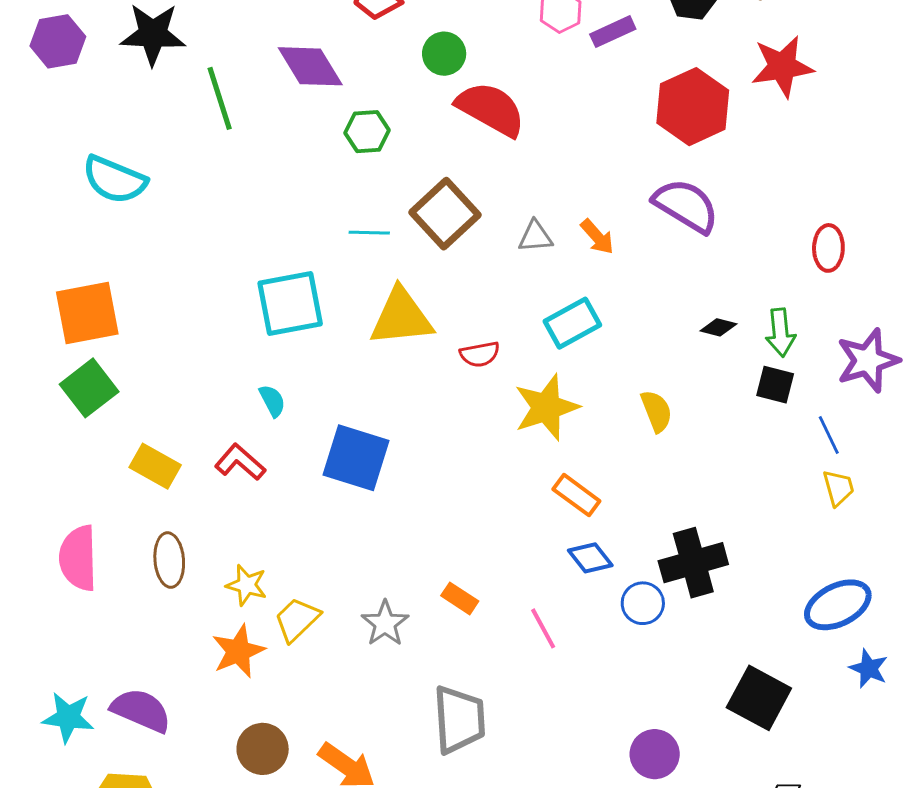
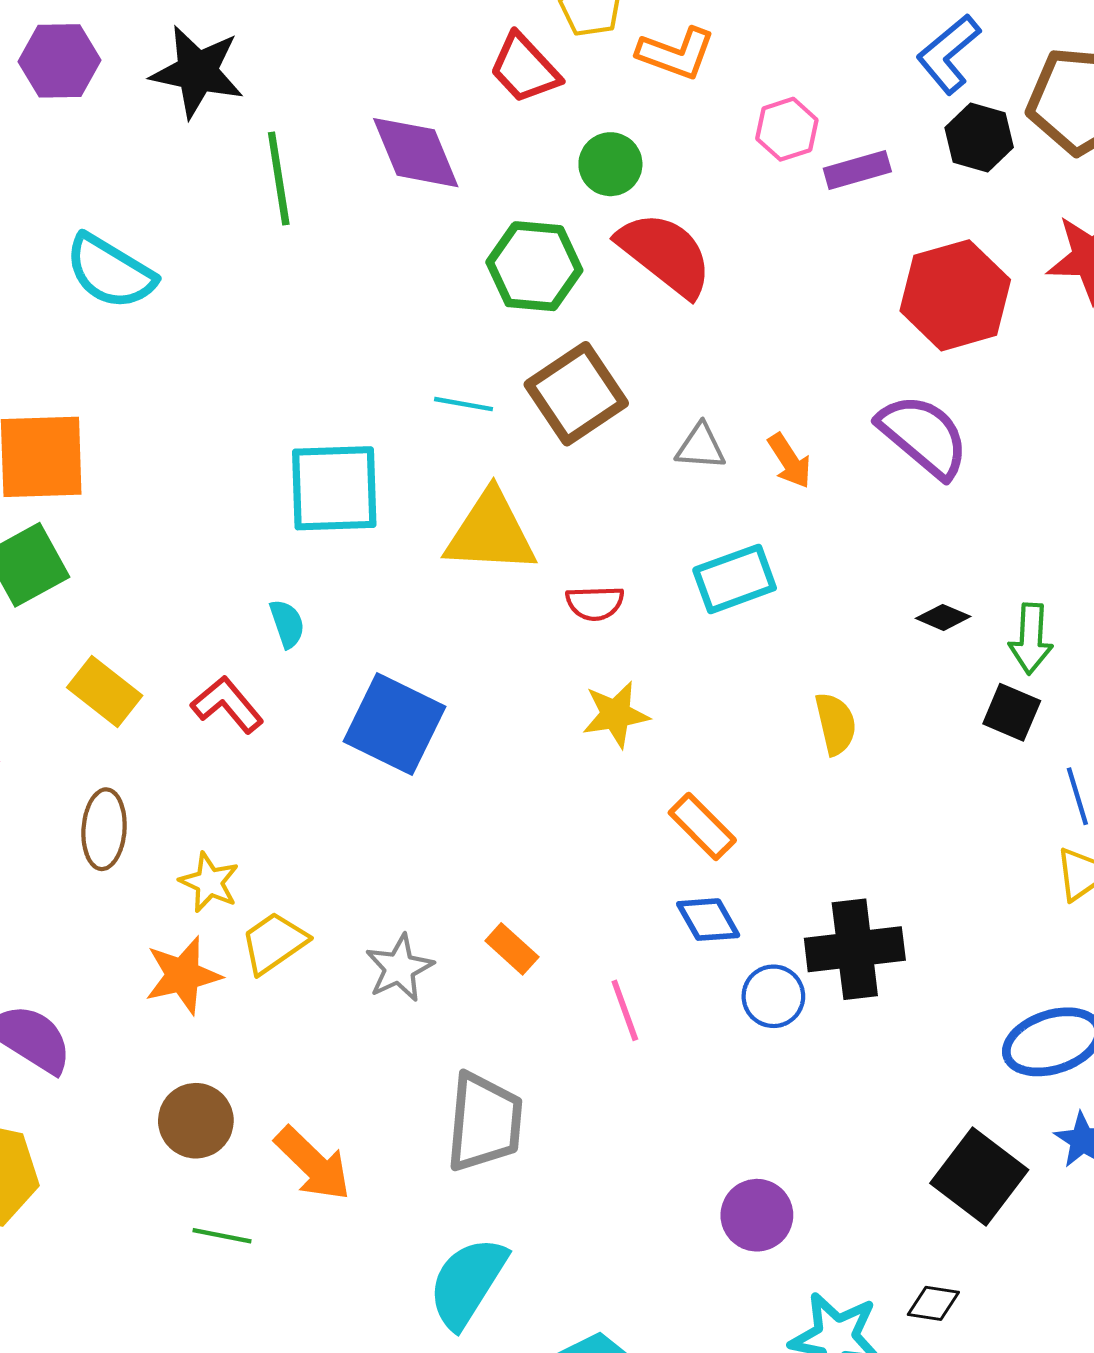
green hexagon: (367, 132) -> (534, 266), moved, size x1.4
yellow star: (546, 407) -> (616, 714), moved, size x0.7
black square: (759, 698) -> (979, 1177), moved

